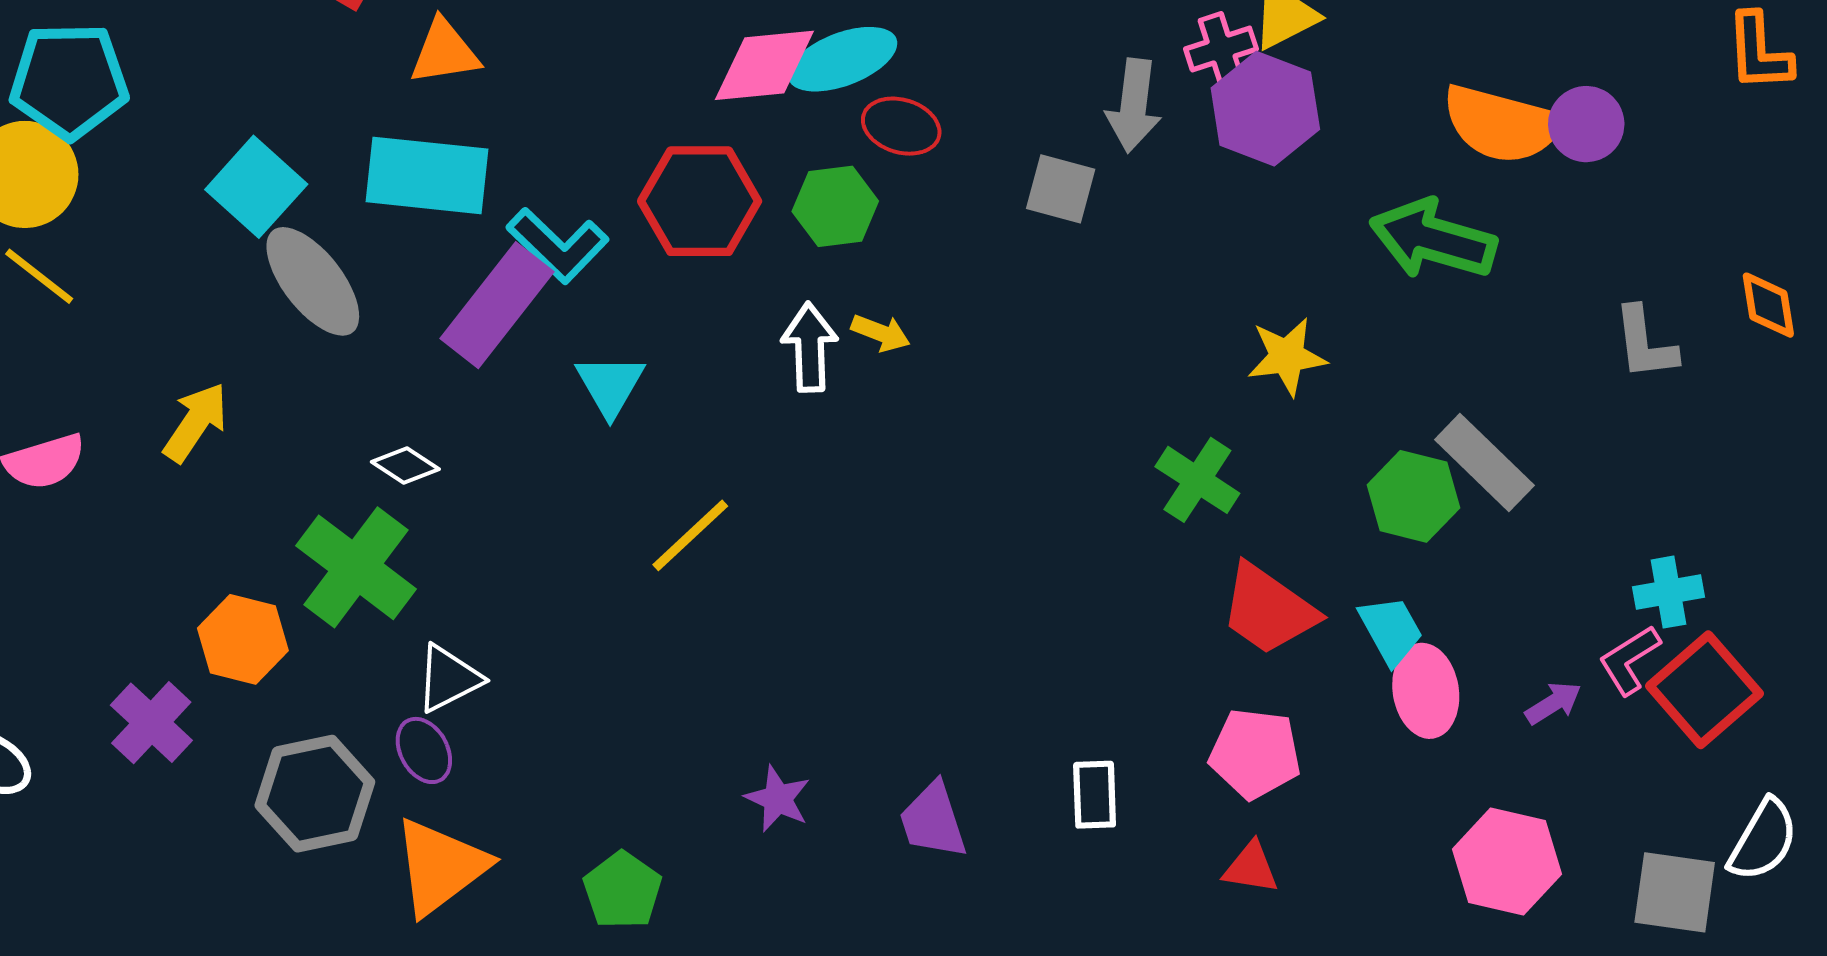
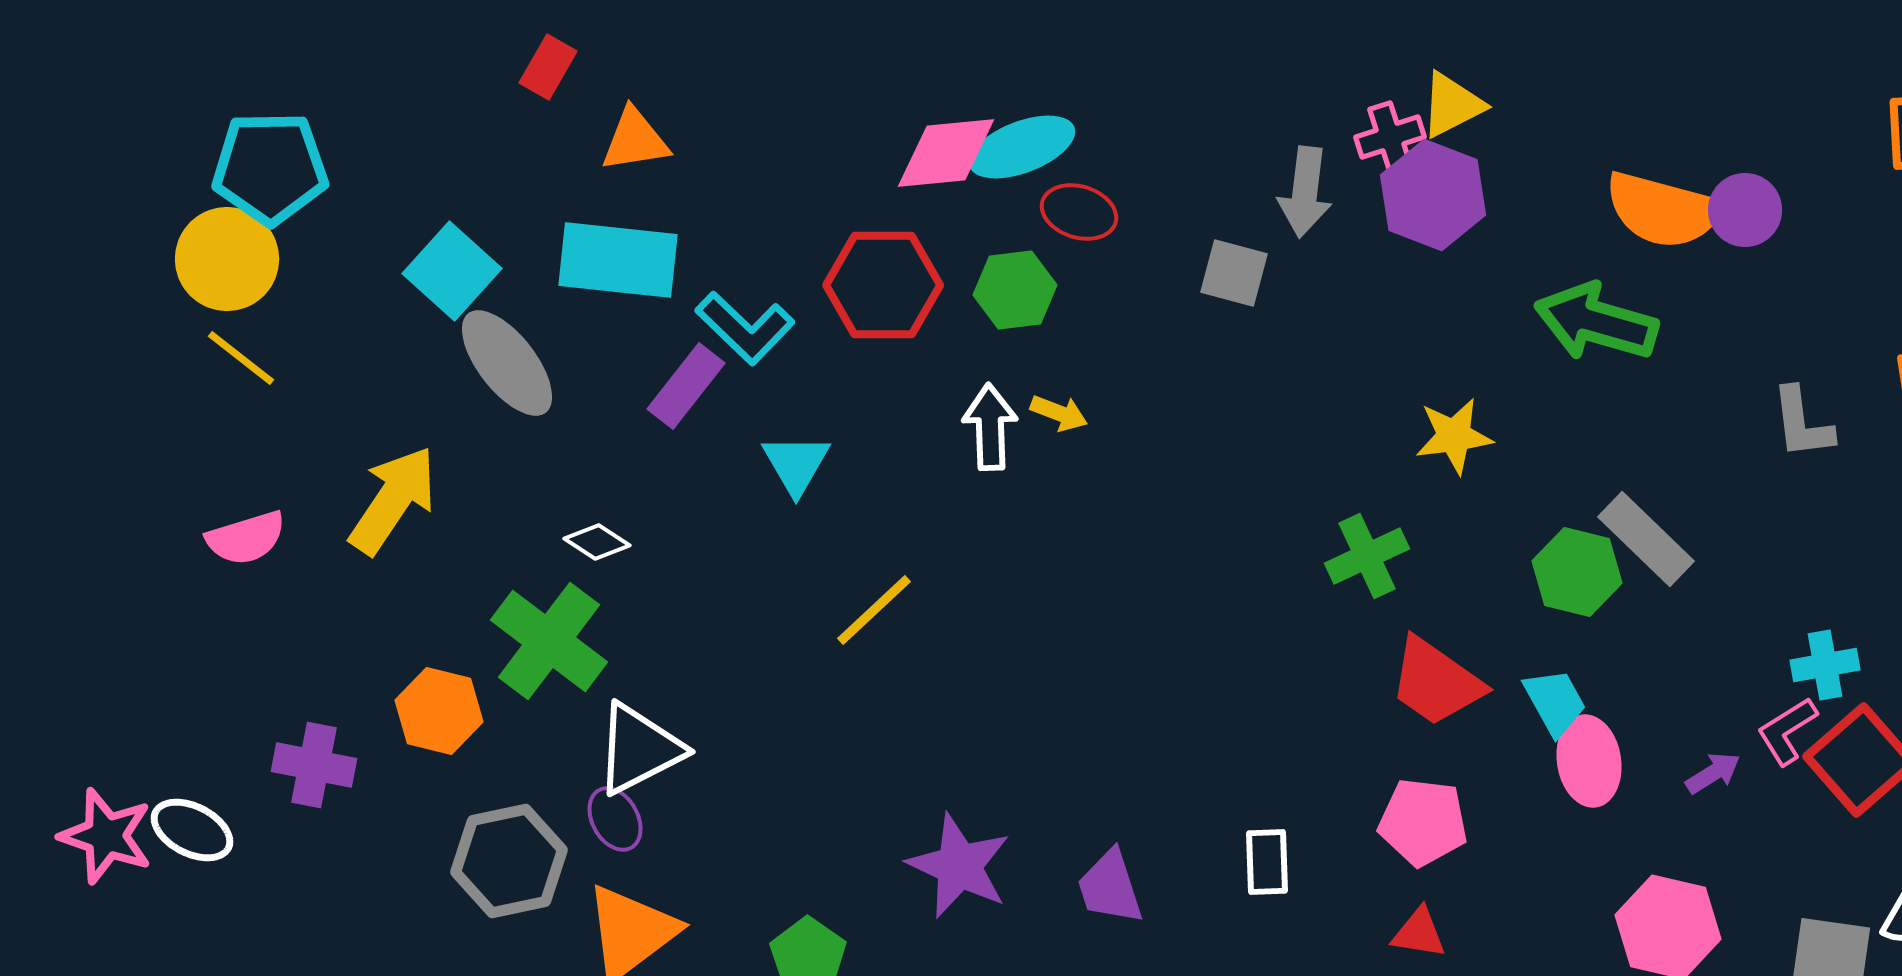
purple rectangle: (497, 305) -> (686, 386), size x0.7
yellow arrow: (196, 422) -> (393, 500), size x1.4
green cross: (1197, 480) -> (1367, 556), turned 32
white triangle: (449, 678) -> (639, 749), size x1.4
purple cross: (151, 723) -> (314, 765), moved, turned -32
purple star: (778, 799) -> (959, 866), size x1.6

